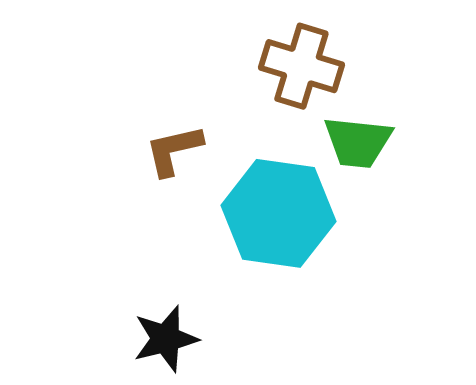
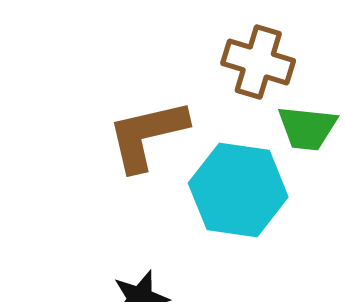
brown L-shape: (174, 150) -> (147, 135), size x1.6

